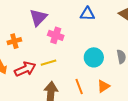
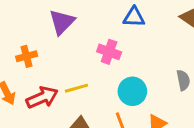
pink cross: (56, 35) -> (109, 52), moved
cyan circle: (94, 57) -> (132, 91), moved

